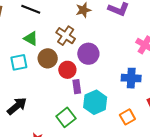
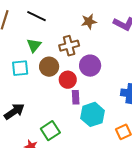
brown cross: (66, 36) -> (69, 46), turned 36
green triangle: (31, 39) -> (34, 45), turned 35
green square: (66, 117) -> (50, 131), moved

